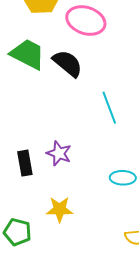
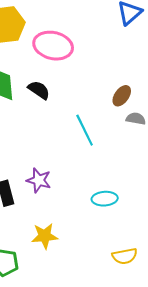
black semicircle: (68, 63) -> (39, 90), size x0.7

